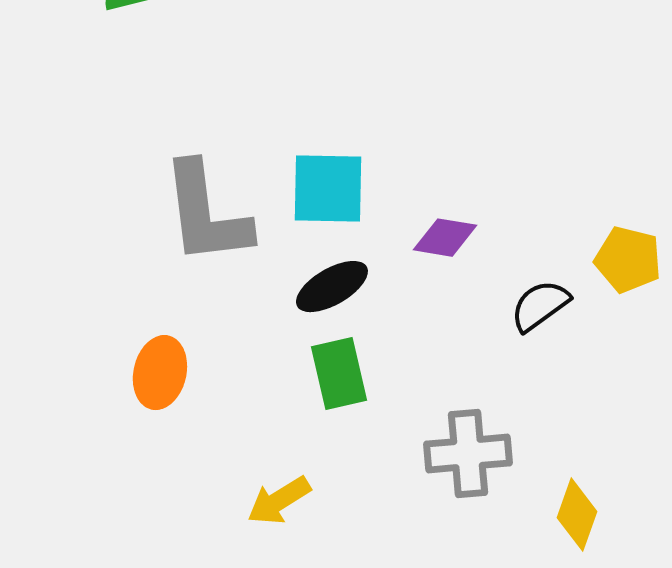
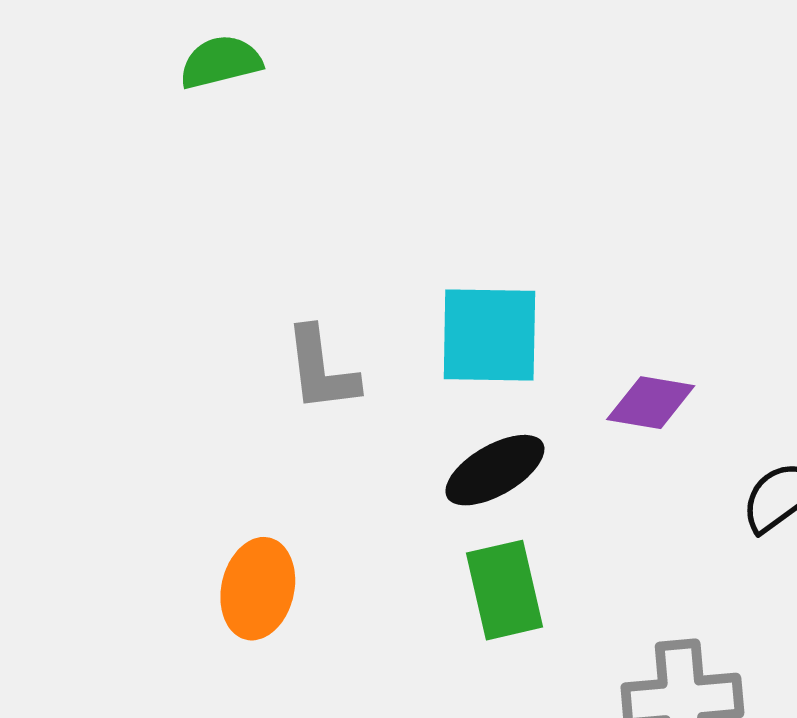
gray L-shape: (206, 214) -> (321, 369), size x0.6

